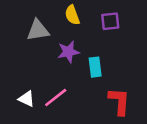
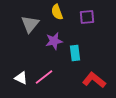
gray triangle: (38, 30) -> (30, 24), turned -42
red L-shape: (119, 101) -> (94, 80), turned -55

